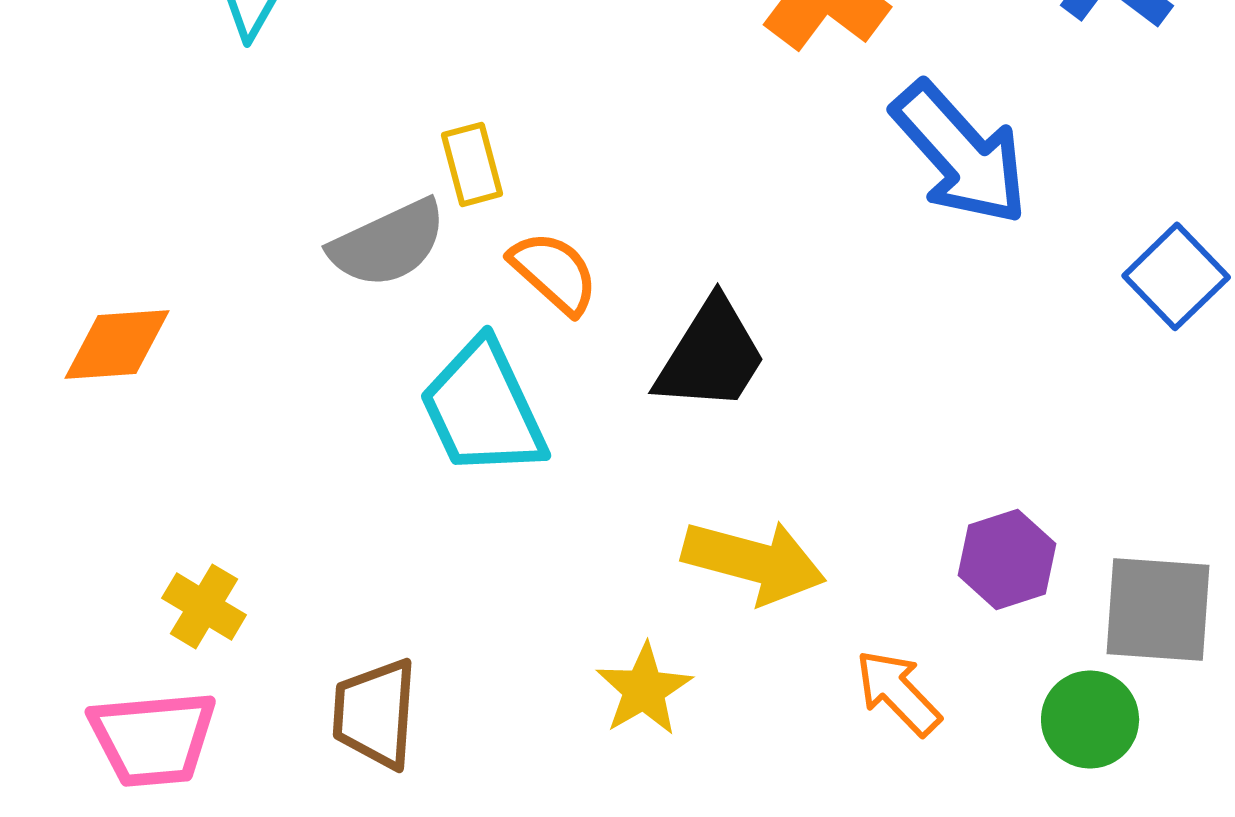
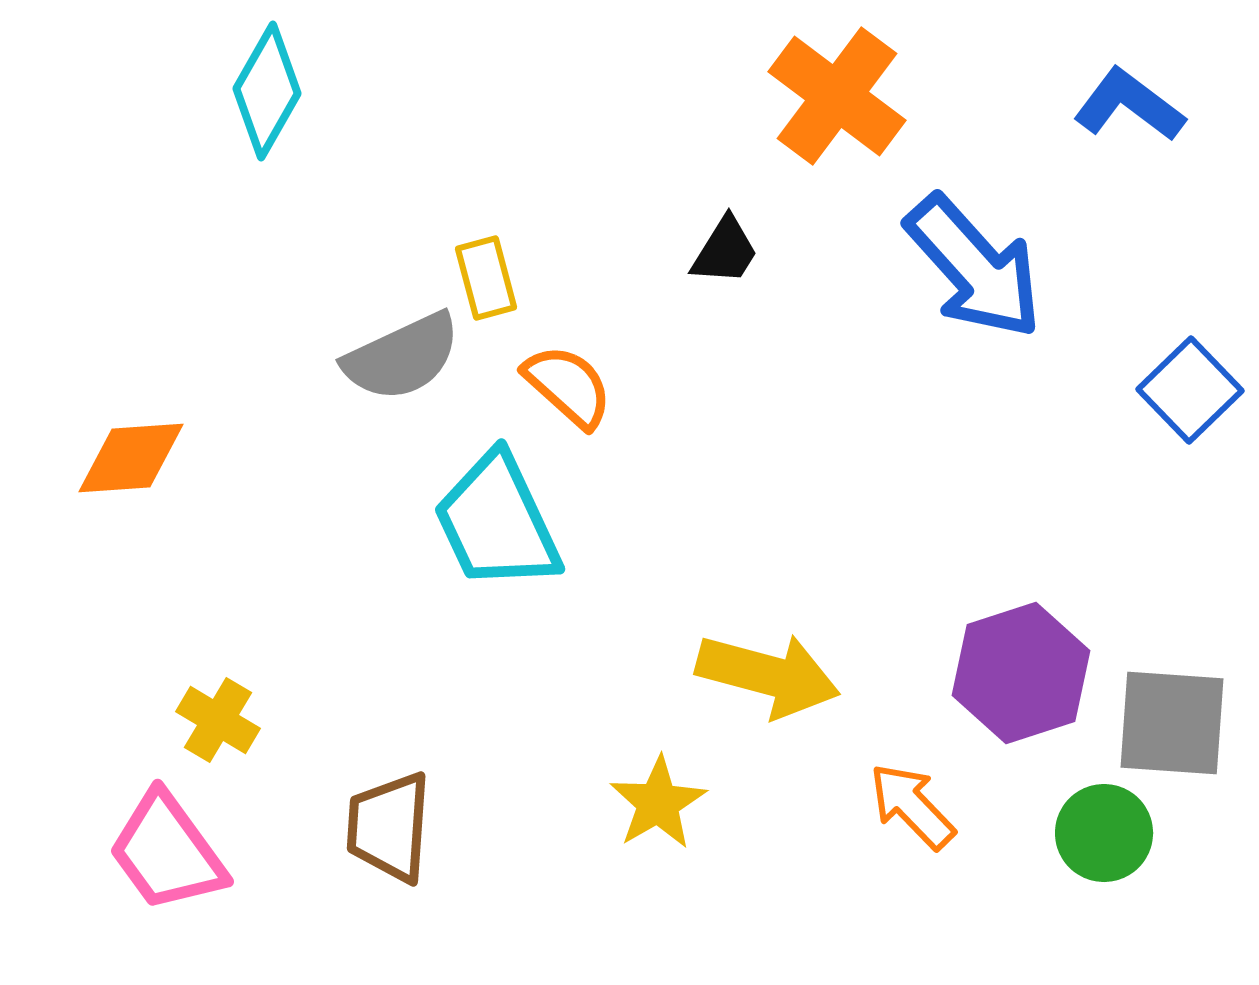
black trapezoid: (711, 355) -> (725, 251), moved, size x0.6
purple hexagon: (1007, 559) -> (1021, 673), size x1.4
pink trapezoid: (153, 738) -> (167, 852), turned 59

